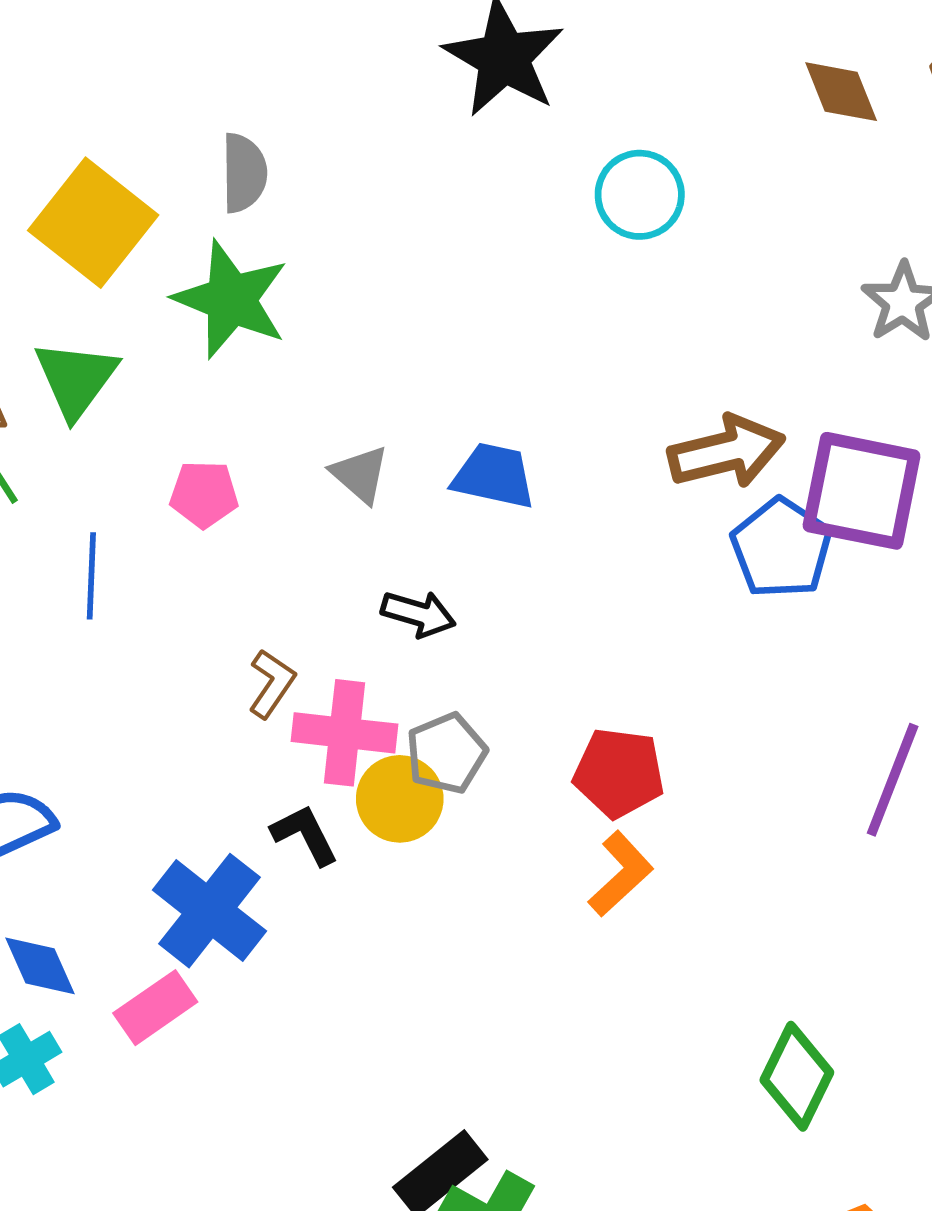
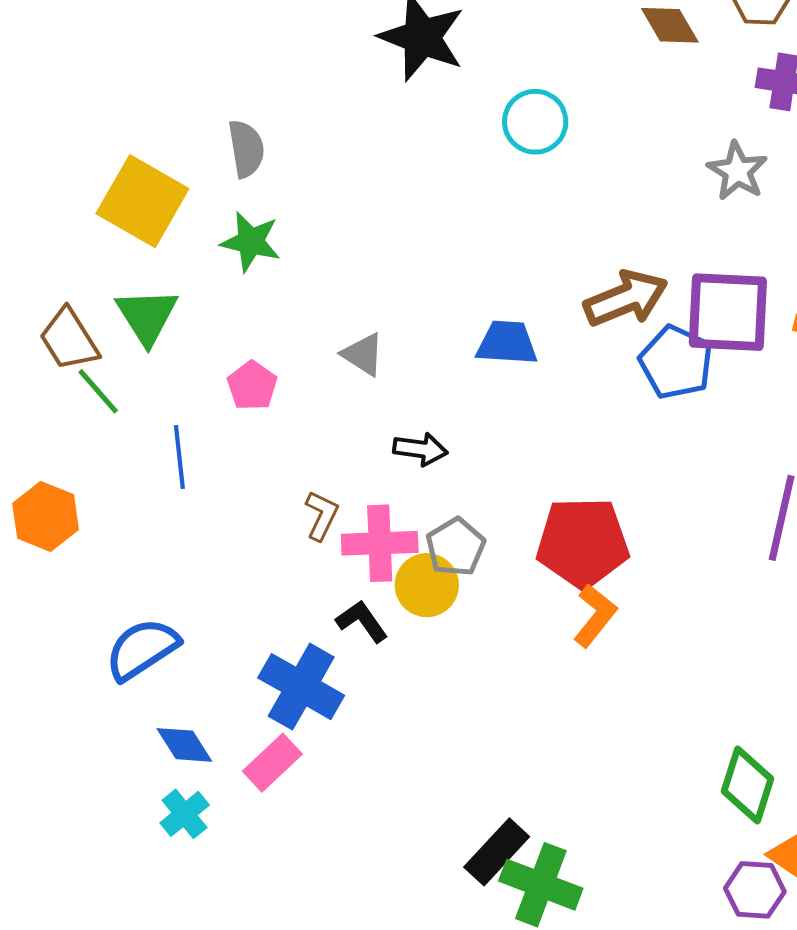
green star: (231, 299) -> (251, 242), size x0.7
blue trapezoid: (494, 476) -> (507, 343), moved
pink pentagon: (204, 494) -> (252, 386), turned -30
red pentagon: (619, 773) -> (583, 543), size x1.4
green diamond: (797, 1076) -> (747, 785), moved

